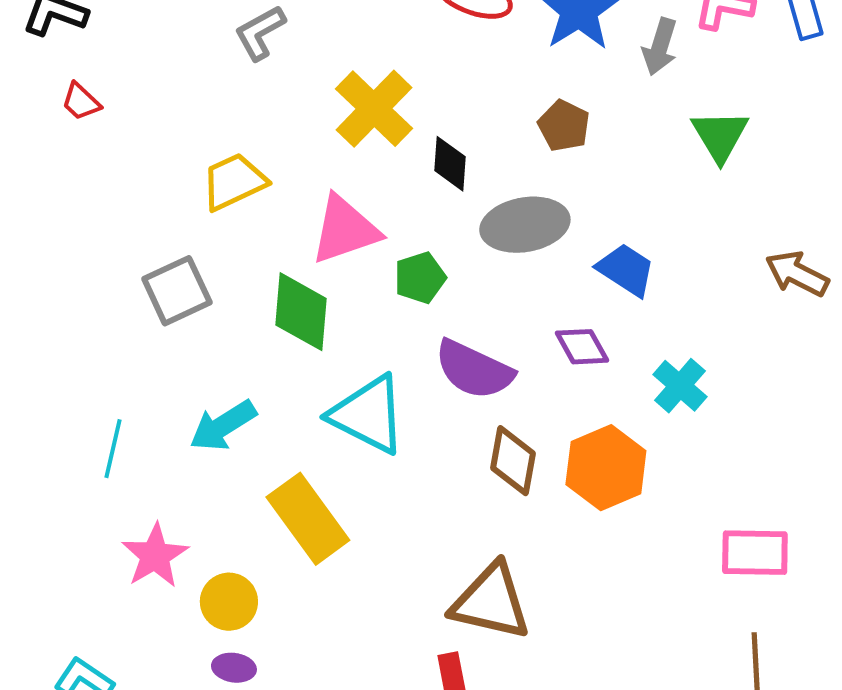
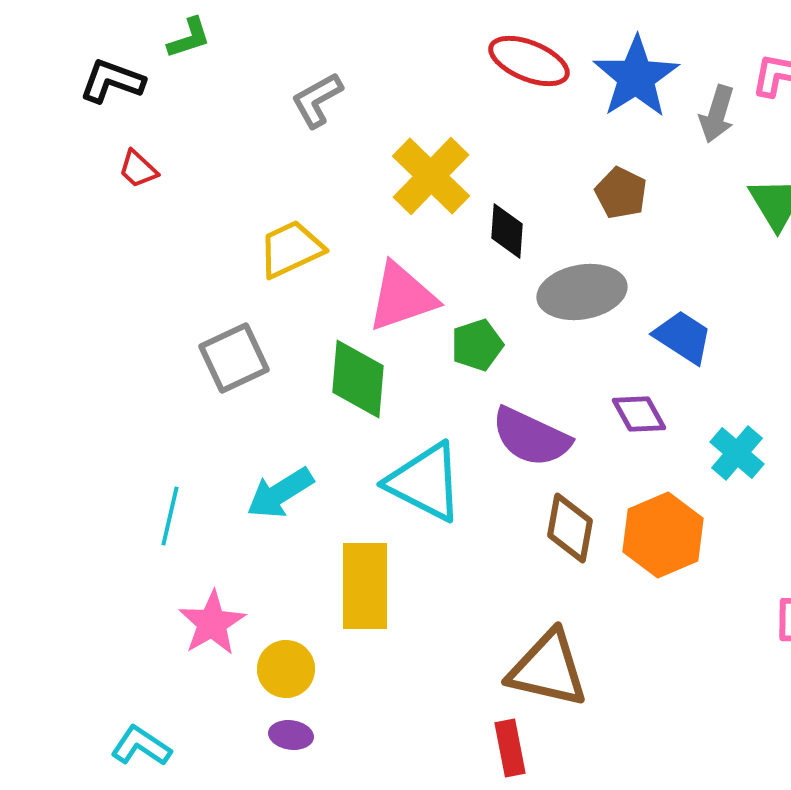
yellow rectangle: (308, 519) -> (365, 586), turned 36

